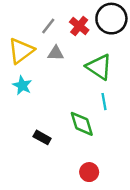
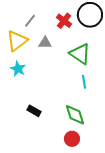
gray line: (48, 26) -> (30, 21), moved
green diamond: (82, 124) -> (75, 115), moved

